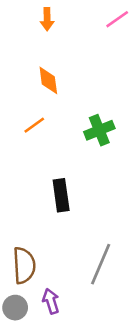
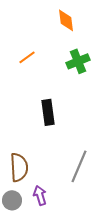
orange diamond: (48, 80) -> (66, 20), moved

